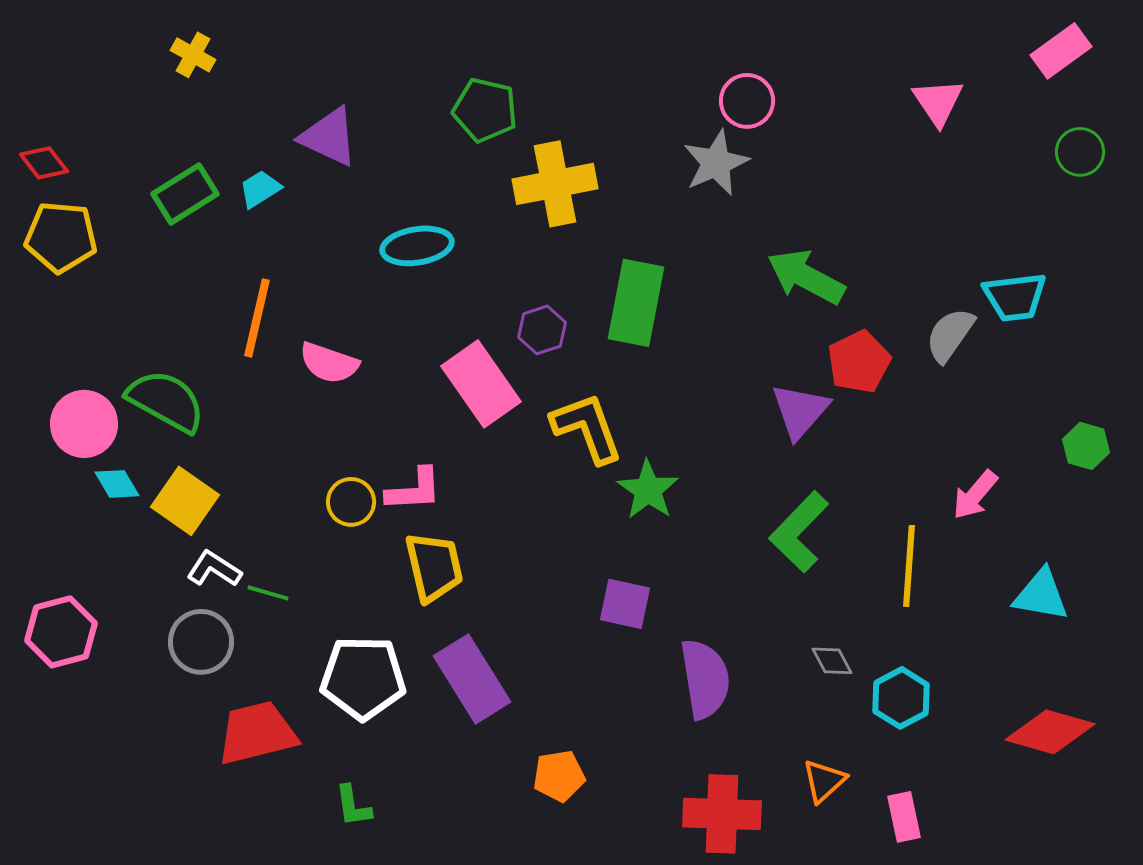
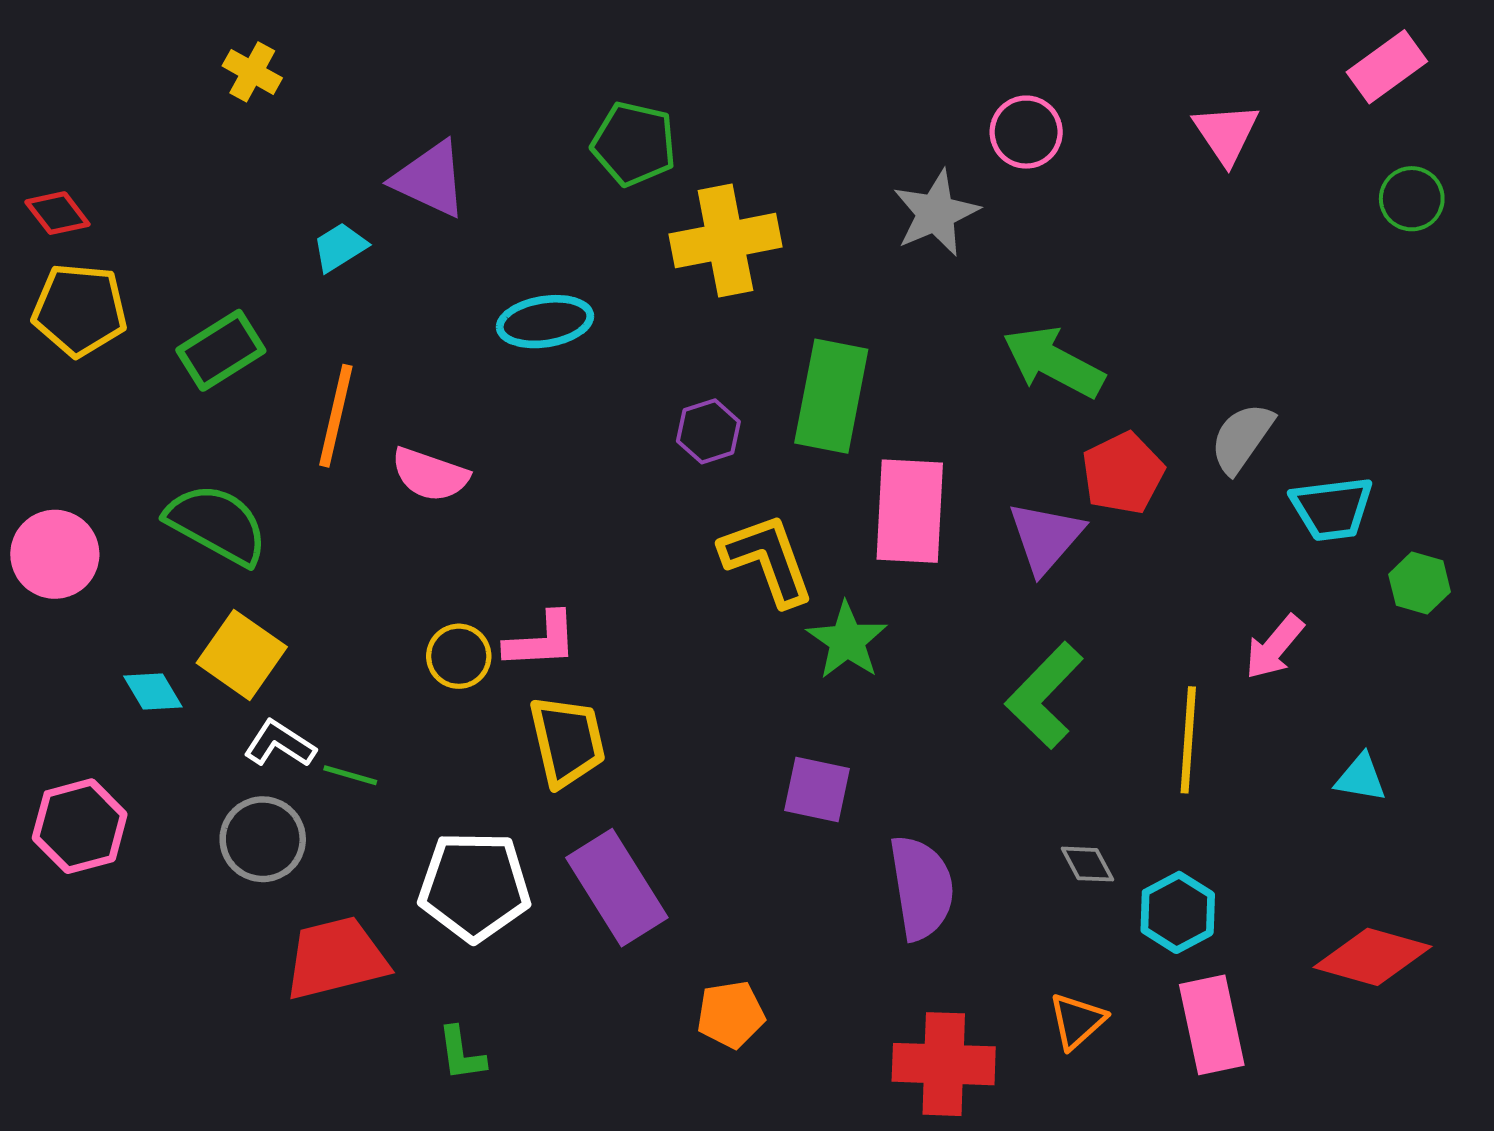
pink circle: (747, 101) -> (1026, 132), moved
green rectangle: (185, 194) -> (221, 350), moved
cyan trapezoid: (1015, 297) -> (1332, 509), moved
pink rectangle: (481, 384) -> (910, 511), moved, turned 38
pink circle: (84, 424) -> (55, 554), moved
cyan diamond: (117, 484) -> (153, 692), moved
cyan triangle: (1041, 595) -> (1361, 778), size x0.7
pink rectangle: (904, 817) -> (1212, 1025), moved, size x1.5

